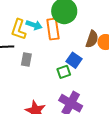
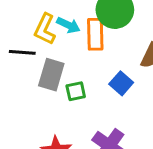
gray rectangle: (26, 60) -> (51, 75), size x1.5
green square: (64, 72) -> (76, 91), moved

